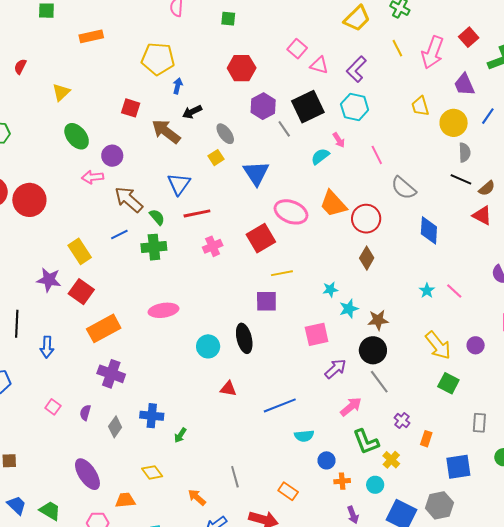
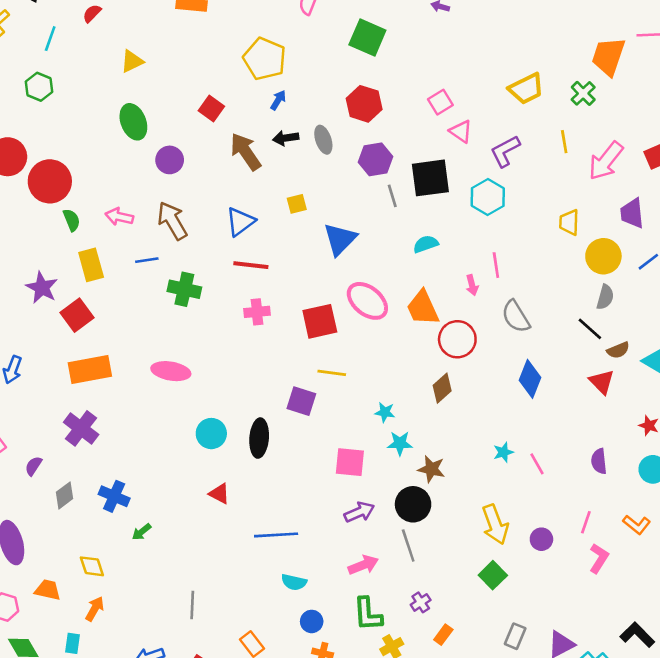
green square: (228, 19) -> (367, 38), size x1.8
gray ellipse: (225, 134) -> (323, 140), moved
pink arrow: (339, 140) -> (472, 285), moved
pink arrow: (93, 177) -> (119, 217), moved
green semicircle: (157, 217) -> (72, 220), moved
orange arrow: (197, 497) -> (95, 609), moved, turned 60

